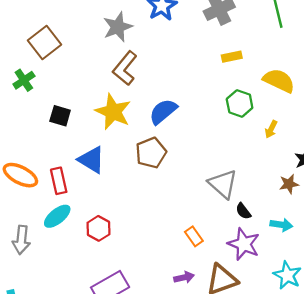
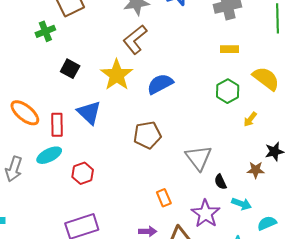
brown pentagon: (151, 153) -> (147, 135), moved
black semicircle: (243, 211) -> (220, 182), moved

